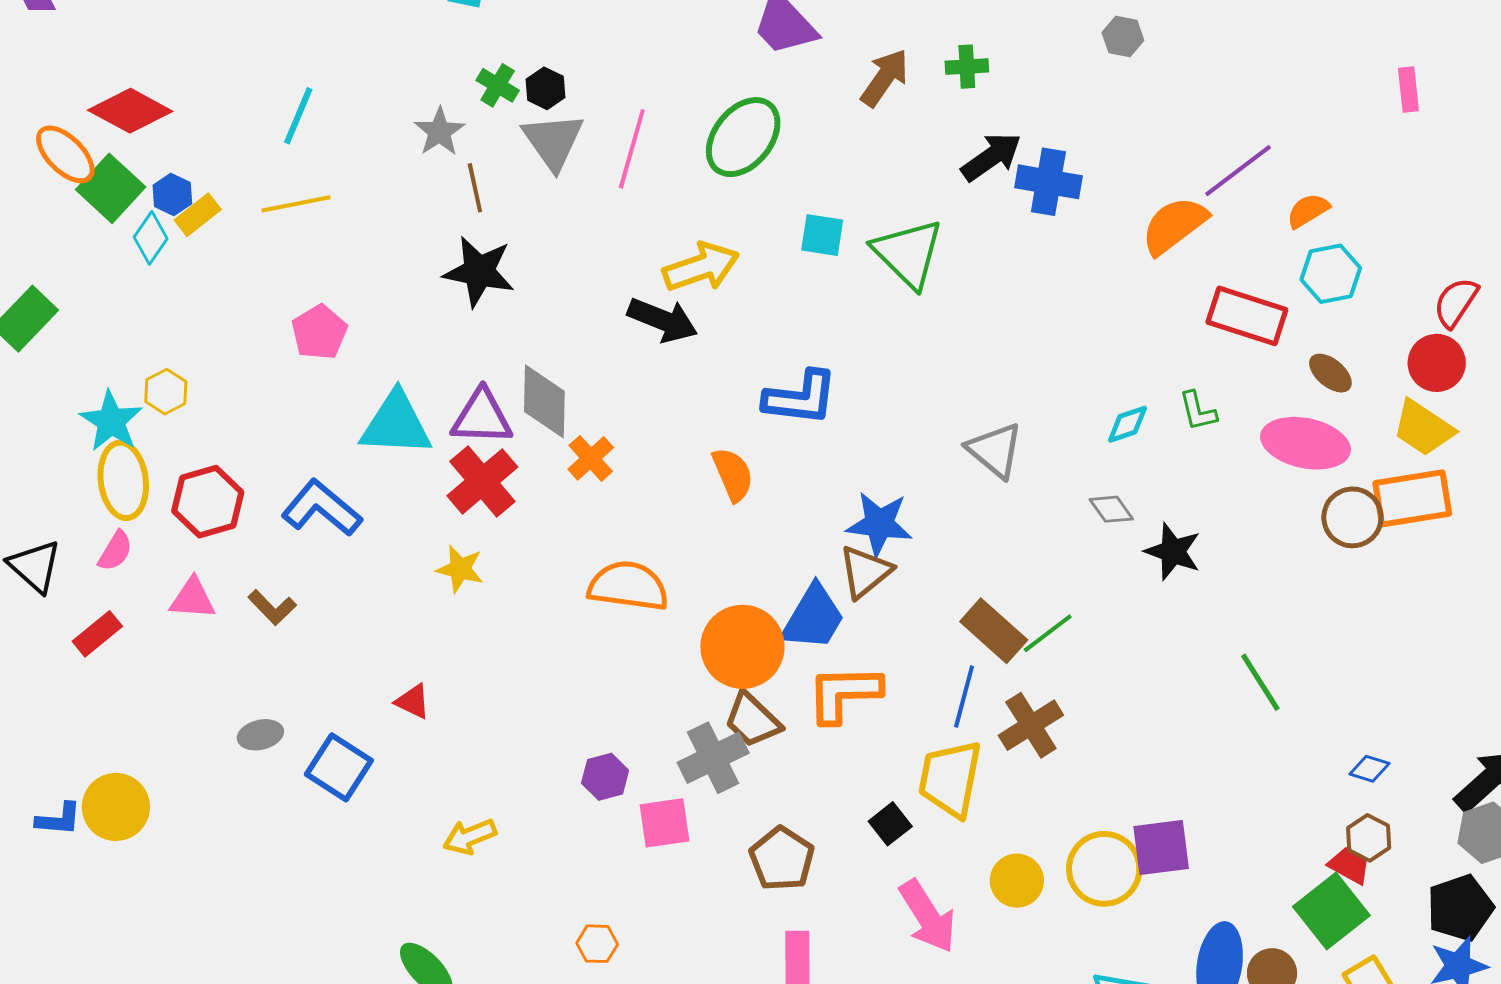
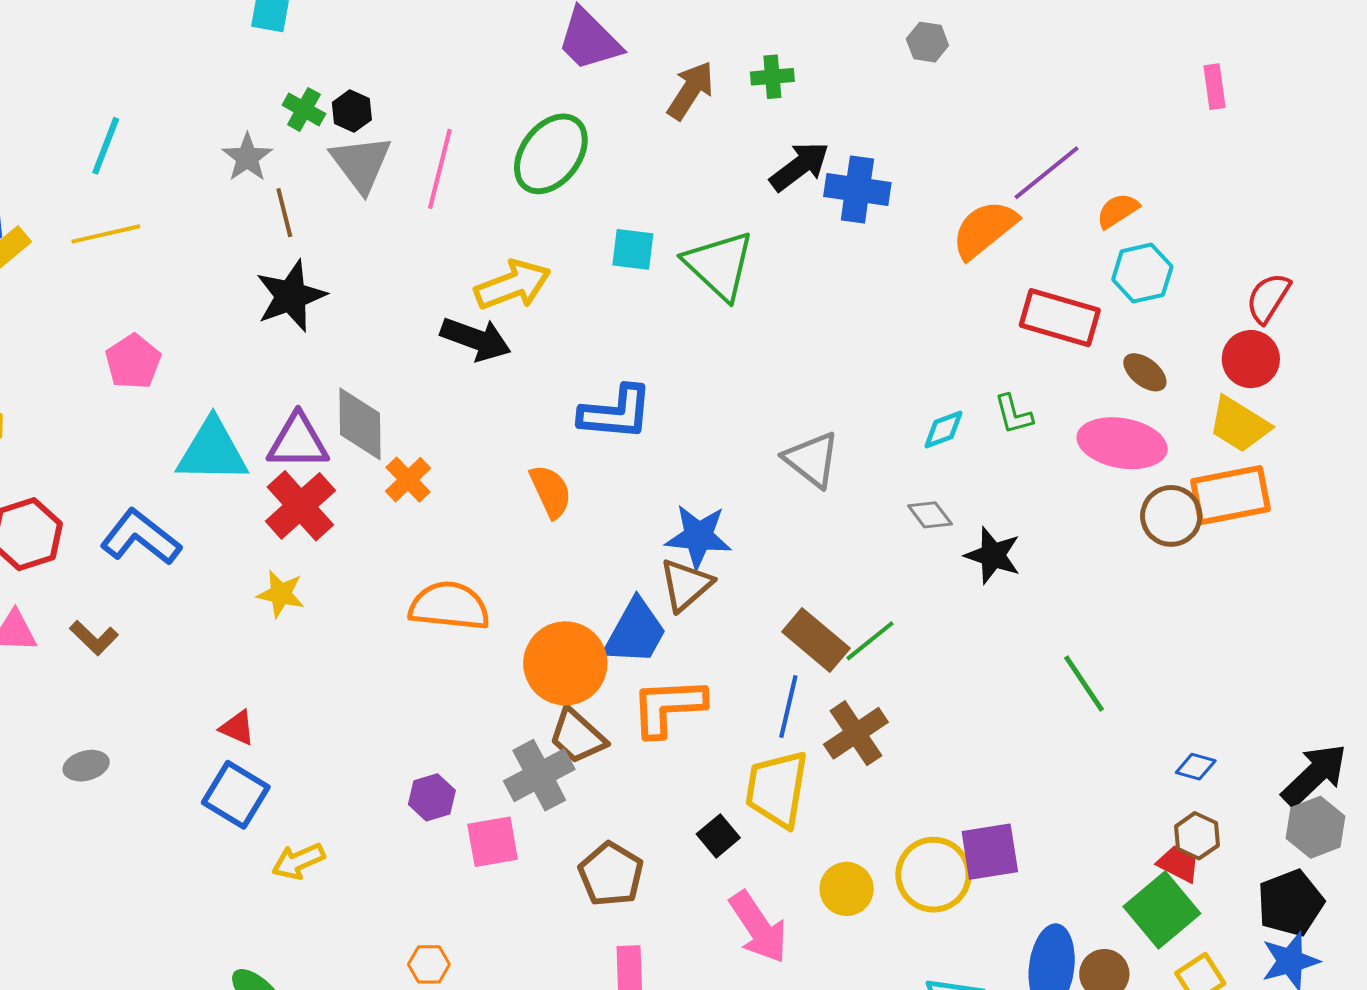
black star: (479, 271) -> (291, 296), turned -30
blue square: (339, 767) -> (236, 795), moved

